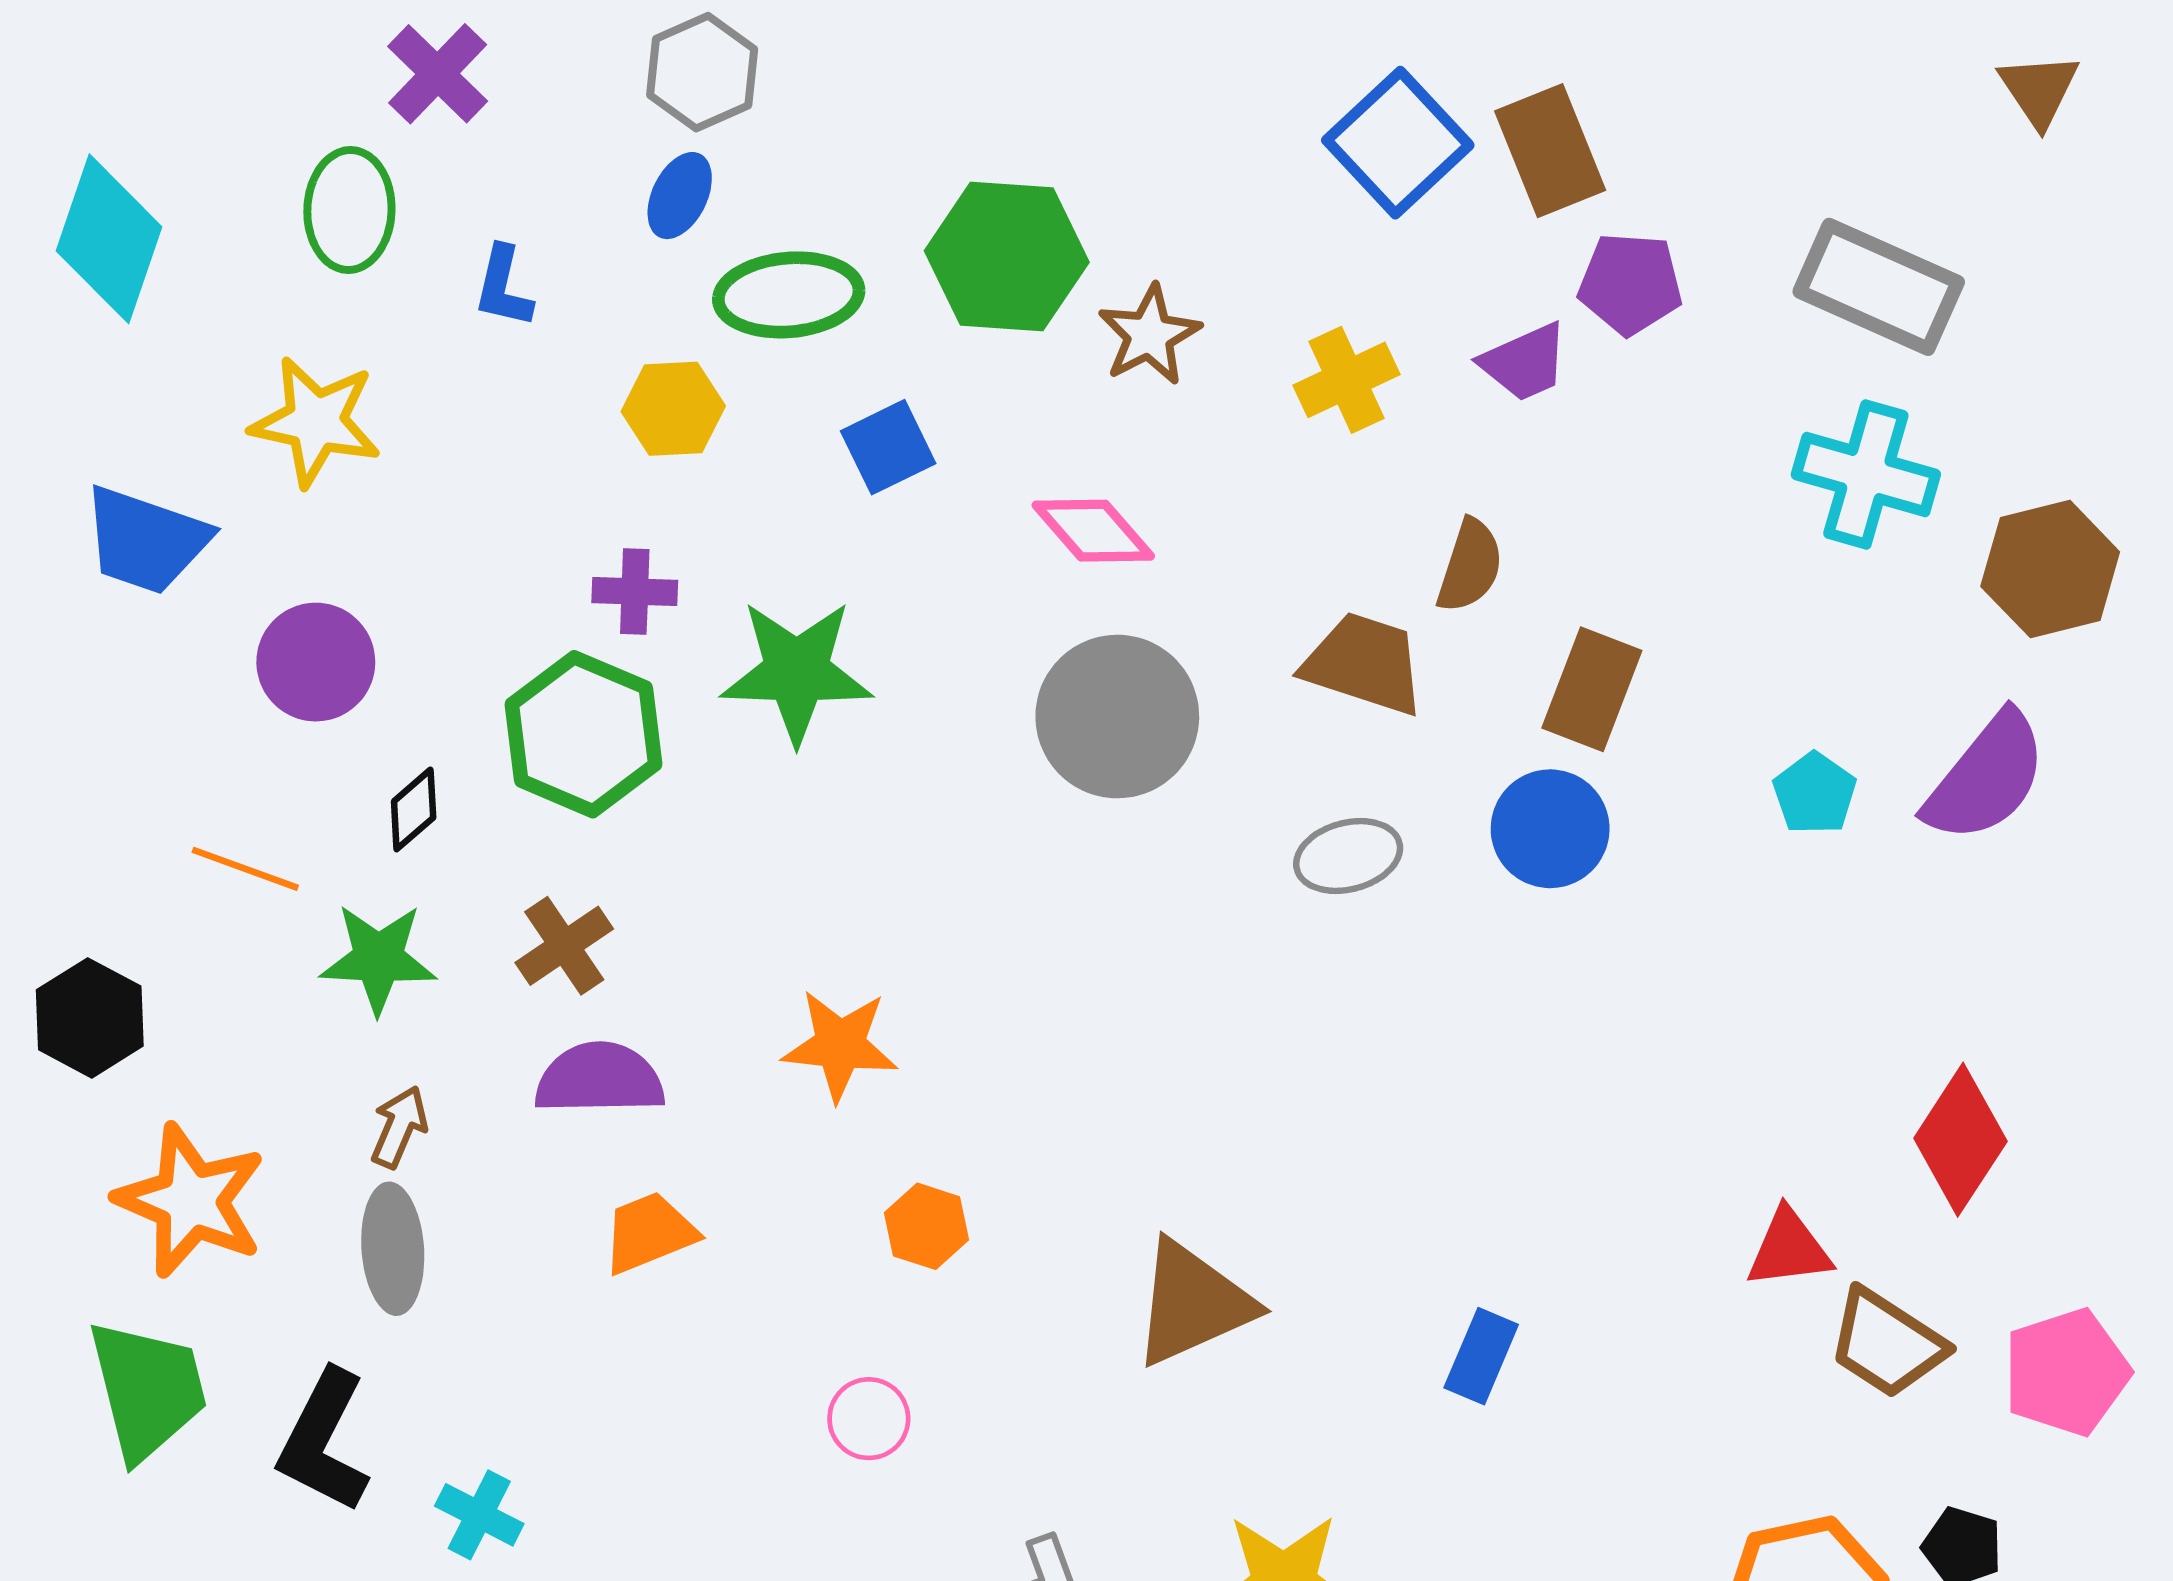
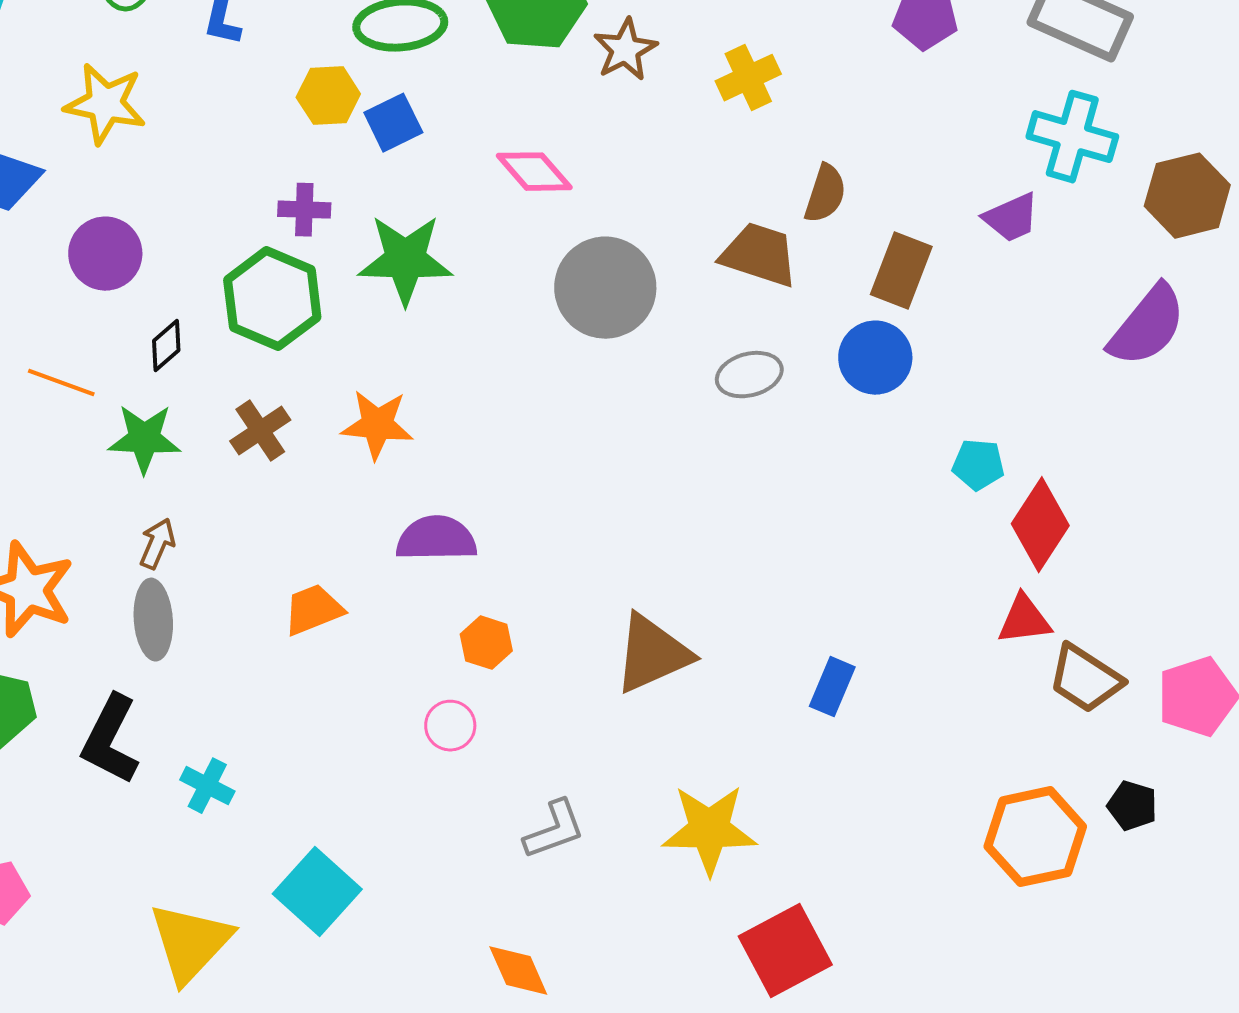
purple trapezoid: (1524, 362) -> (1011, 218), moved
blue square: (888, 447) -> (393, 123), moved
pink diamond: (1093, 531) -> (534, 172), moved
cyan pentagon: (1815, 793) -> (978, 465), moved, turned -30
orange star: (840, 1045) -> (377, 425), moved
purple semicircle: (600, 1079) -> (436, 539), moved
red diamond: (1960, 1140) -> (1040, 525), moved
orange hexagon: (927, 1226) -> (486, 643), moved

